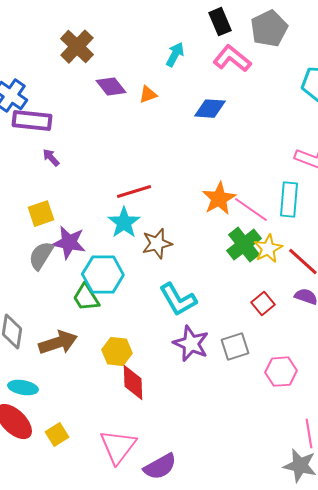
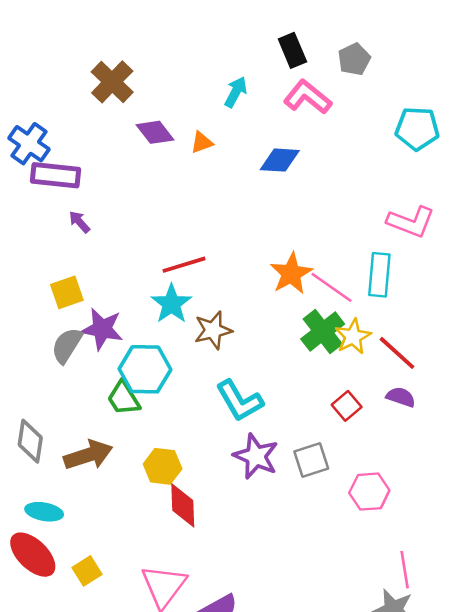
gray pentagon: (269, 29) -> (354, 59), size x0.7

